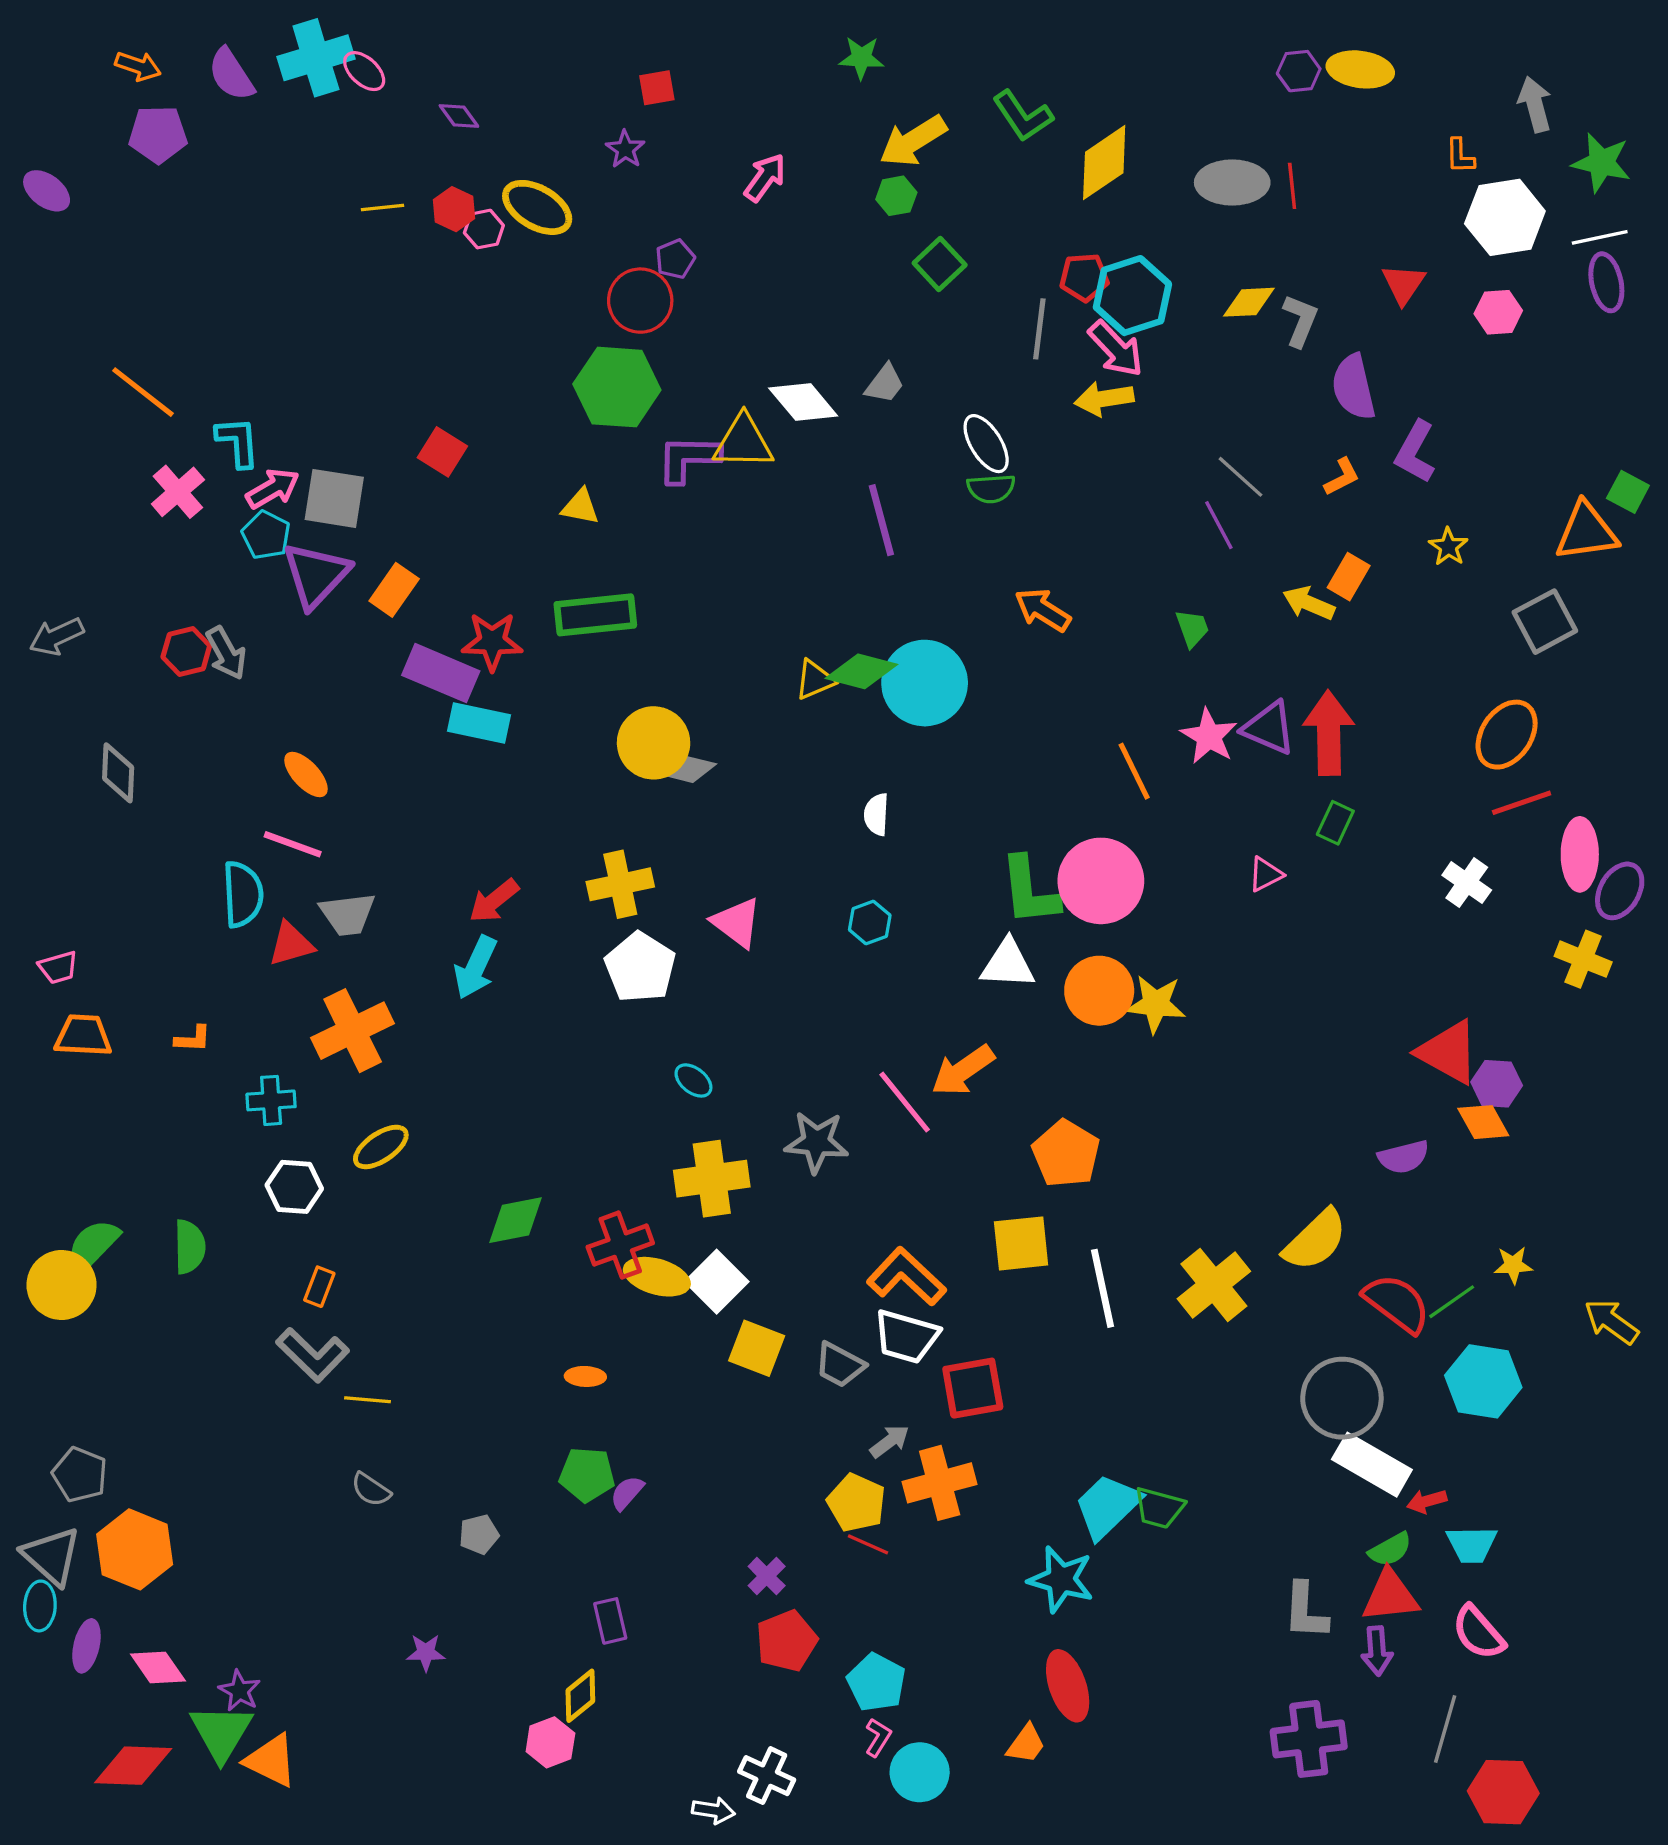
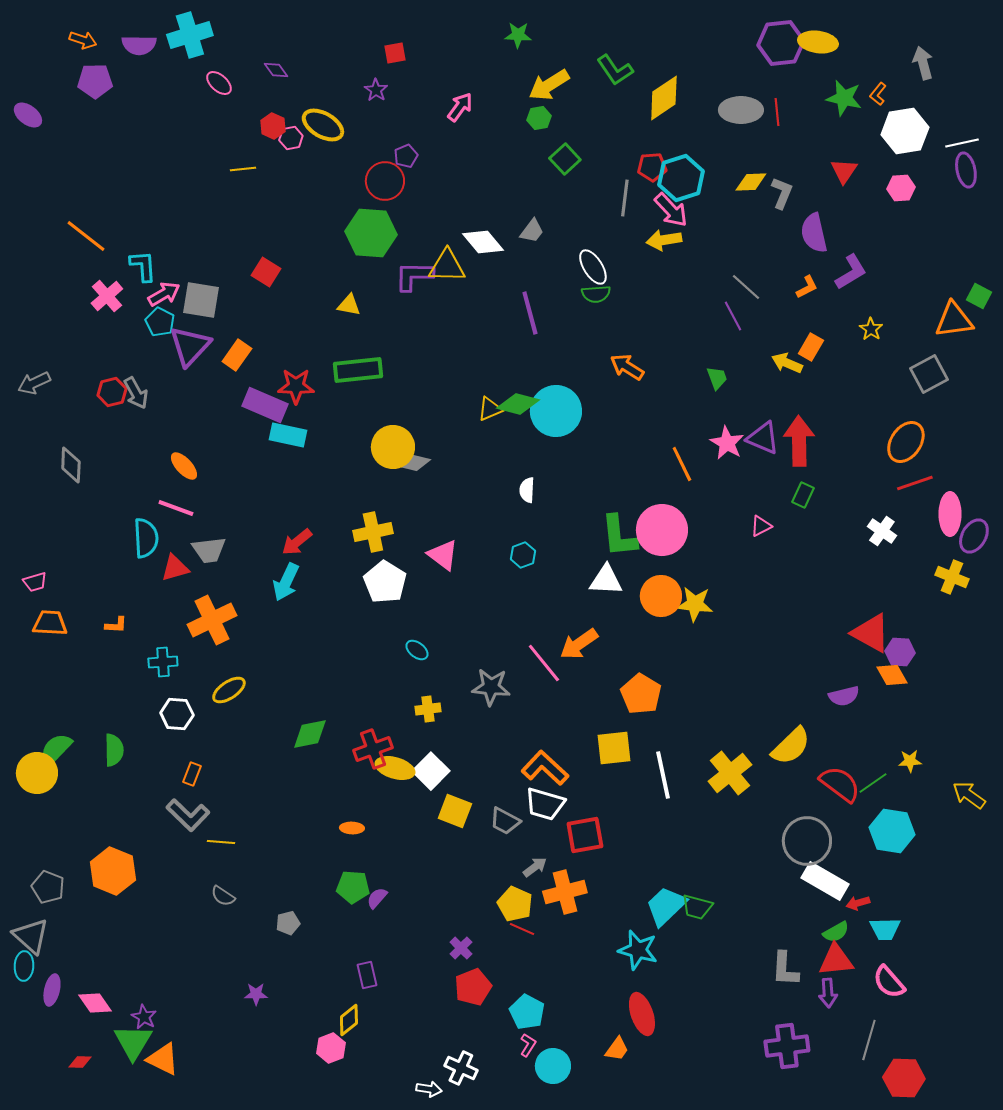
pink ellipse: (364, 71) -> (219, 83), moved
purple hexagon: (1299, 71) -> (781, 43), size x1.8
purple semicircle: (231, 74) -> (139, 45), turned -56
orange L-shape: (1460, 156) -> (878, 94), turned 40
green star: (1601, 163) -> (844, 98), moved
yellow line: (382, 207) -> (243, 169), moved
purple L-shape: (1415, 452) -> (851, 272), turned -150
yellow cross: (712, 1179) -> (428, 709), size x0.6
orange hexagon: (135, 1549) -> (113, 871), moved
red diamond: (133, 1766) -> (80, 1062), size x0.5

